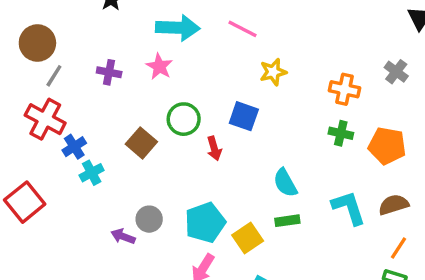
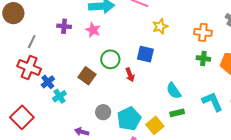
brown circle: (37, 43) -> (13, 13), moved
purple cross: (109, 72) -> (64, 26), moved
gray circle: (149, 219) -> (103, 112), moved

